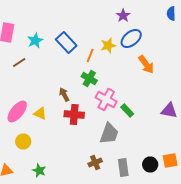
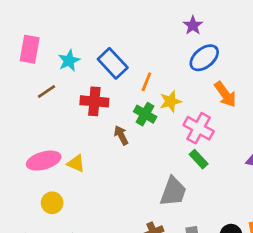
yellow star: (108, 46) -> (170, 101), moved
brown arrow: (64, 94) -> (121, 135), moved
pink cross: (106, 100) -> (199, 128), moved
pink ellipse: (17, 112) -> (44, 161), turned 35
red cross: (74, 114) -> (94, 101), moved

